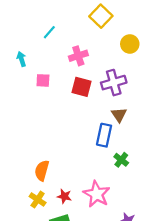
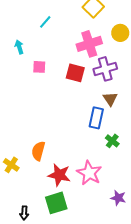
pink cross: (78, 56) -> (89, 44), moved, size x1.4
red star: (64, 196) -> (59, 175), size x1.6
yellow cross: (38, 200) -> (11, 165), moved

